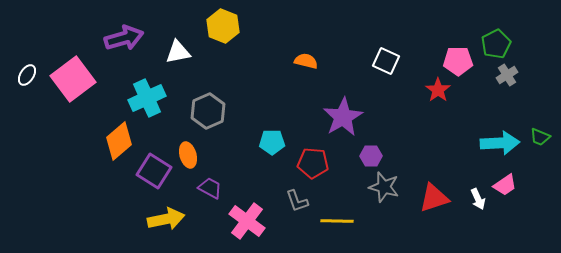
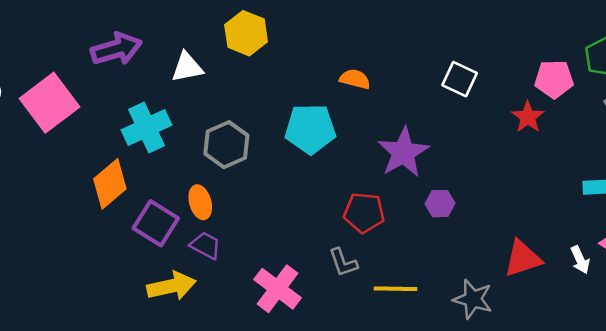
cyan pentagon: (272, 142) -> (310, 129), moved, size x1.5
gray star: (384, 187) -> (473, 299), moved
purple trapezoid: (210, 188) -> (205, 245), moved

